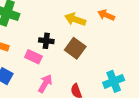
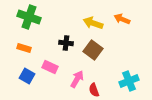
pink rectangle: (33, 57) -> (50, 67), moved
pink arrow: (45, 84) -> (77, 79), moved

